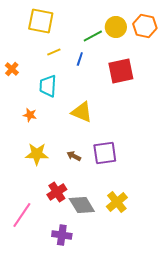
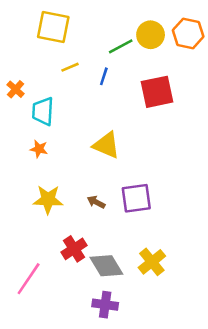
cyan trapezoid: (48, 86) -> (43, 111), moved
purple cross: (62, 235) -> (105, 305), moved

